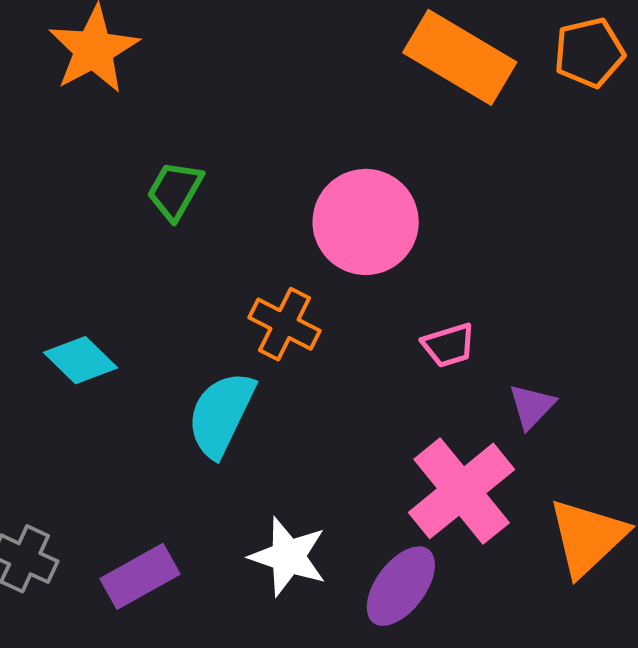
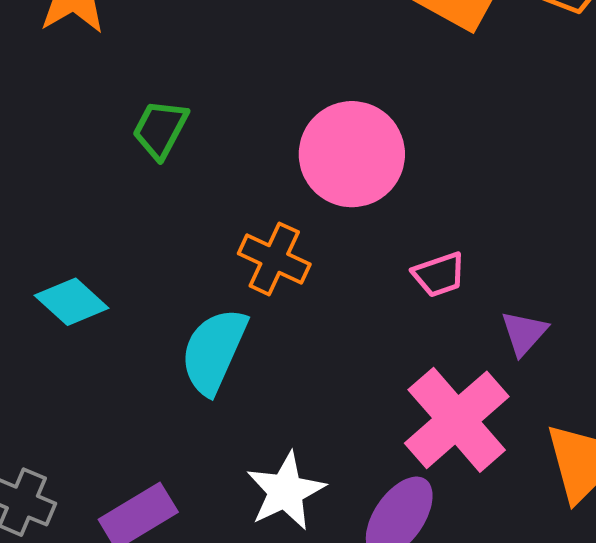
white star: (288, 557) -> (286, 491), turned 30

